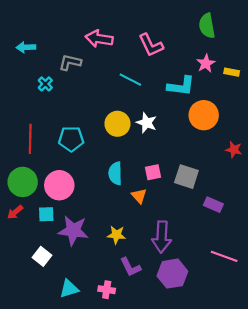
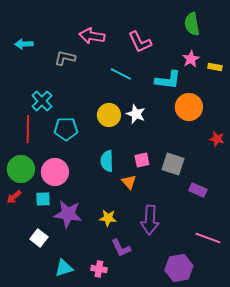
cyan cross: (45, 84) -> (42, 101), moved, size x1.5
purple hexagon: (172, 274) -> (179, 268), moved

